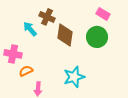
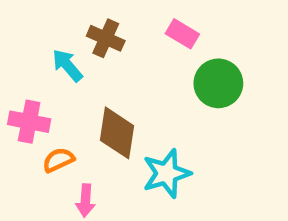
pink rectangle: (103, 14) -> (182, 34), moved
brown diamond: (65, 35) -> (117, 133), moved

